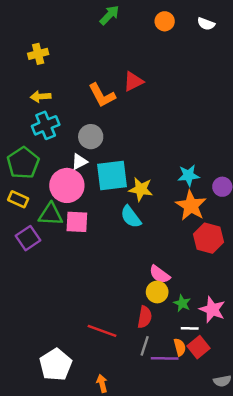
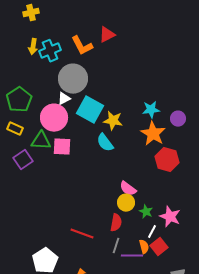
yellow arrow: (41, 96) -> (33, 47), turned -77
cyan cross: (46, 125) -> (50, 51), moved
gray circle: (91, 137) -> (73, 79), size x1.5
cyan square: (112, 175) -> (90, 110), turned 36
white line: (190, 328) -> (152, 232), turned -64

